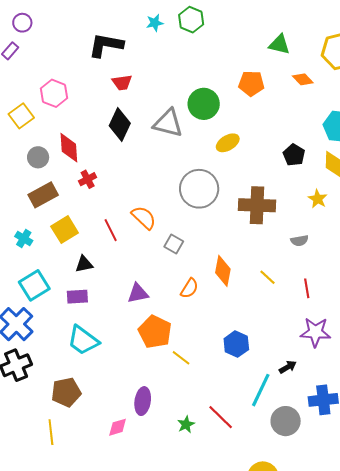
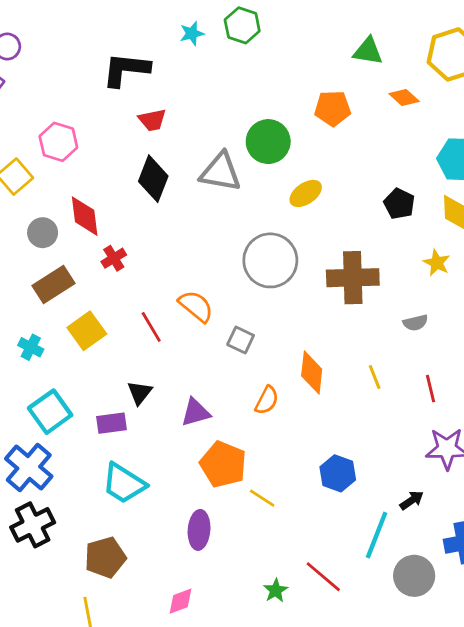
black triangle: (84, 264) -> (140, 393), moved, turned -36
yellow line: (268, 277) -> (375, 377), turned 30
purple ellipse: (143, 401) -> (199, 530), moved

